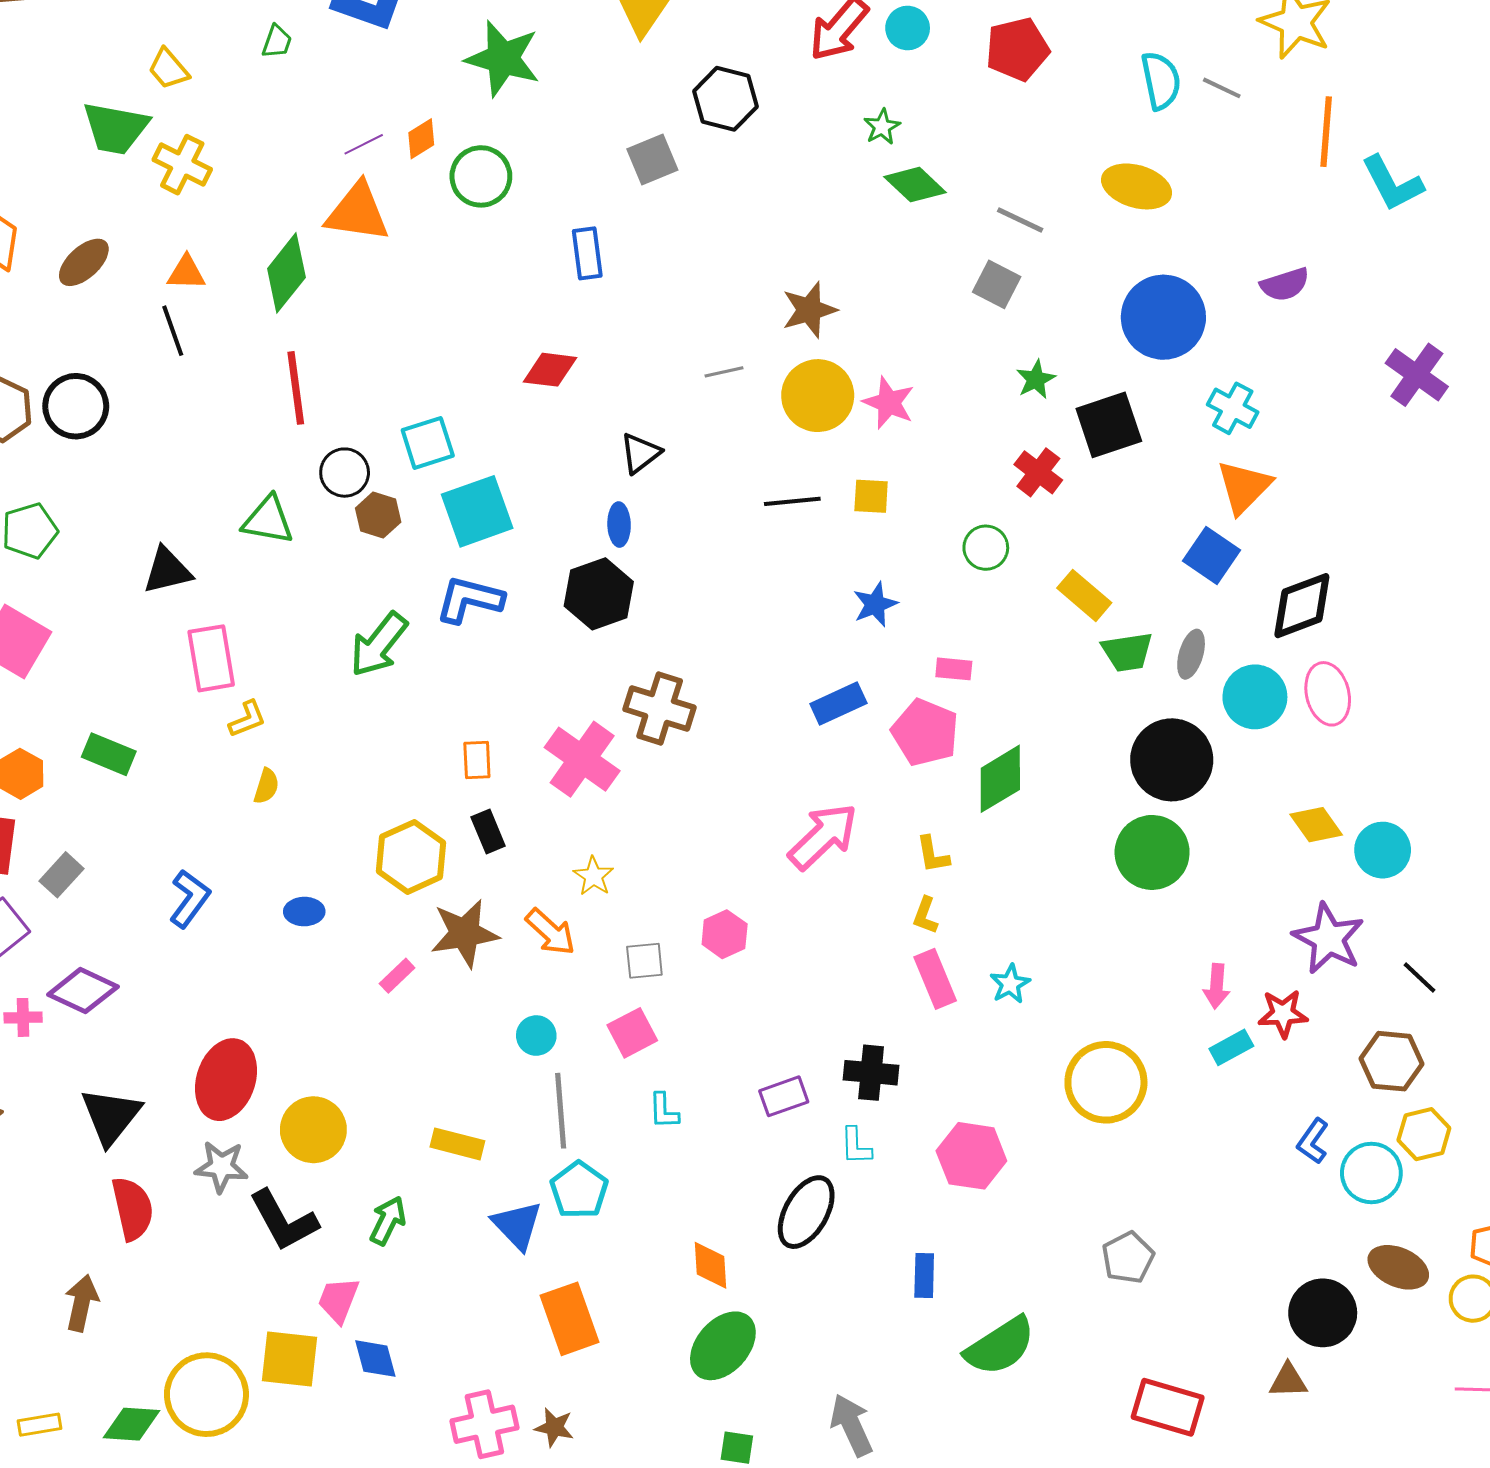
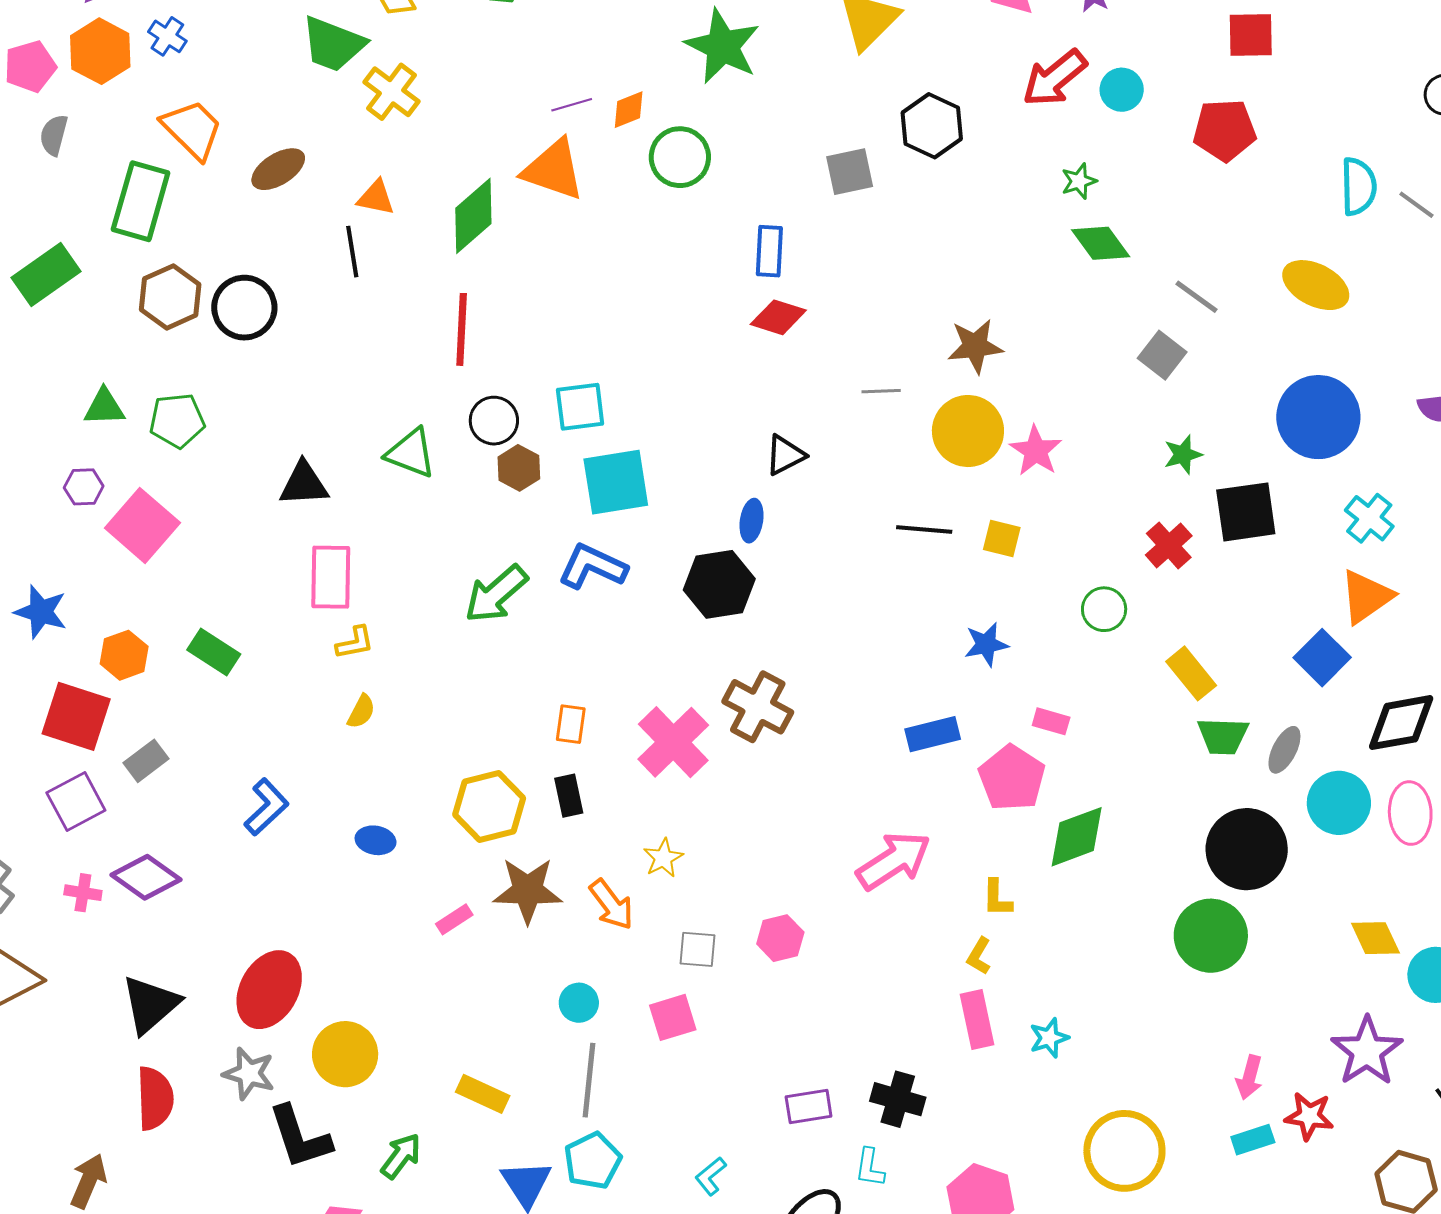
red diamond: (550, 370) -> (778, 317), moved
cyan L-shape: (664, 1111) -> (711, 1176), moved, turned 42

